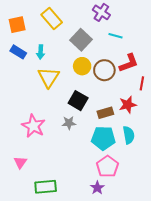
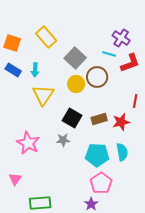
purple cross: (101, 12) -> (121, 38), moved
orange square: (17, 25) -> (12, 43), turned 30
red L-shape: (129, 63) -> (130, 63), moved
brown circle: (104, 70) -> (97, 77), moved
brown rectangle: (105, 113) -> (99, 119), moved

